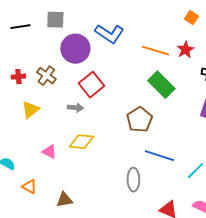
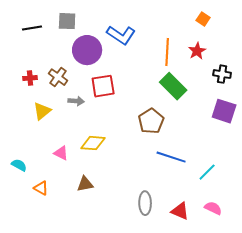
orange line: (155, 51) -> (167, 52), turned 76
red square: (91, 85) -> (103, 86), turned 30
gray arrow: (75, 108) -> (76, 101), moved
gray ellipse: (133, 180) -> (145, 203), moved
brown triangle: (64, 200) -> (85, 184), moved

